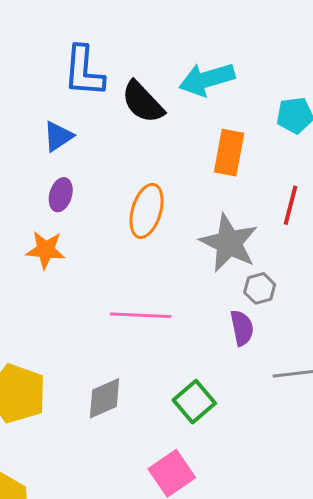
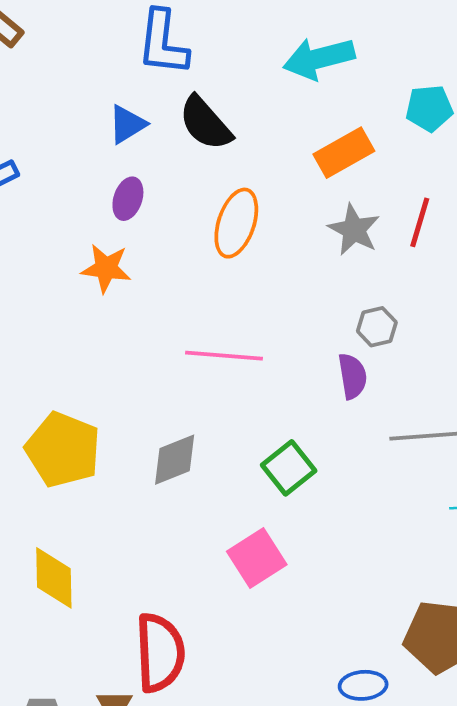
black semicircle: (143, 102) -> (205, 123), moved
orange rectangle: (229, 153) -> (344, 153), turned 48
gray star: (229, 243) -> (354, 230), moved, size x0.7

